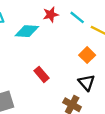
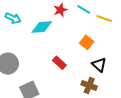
orange square: (87, 55) -> (87, 42), moved

